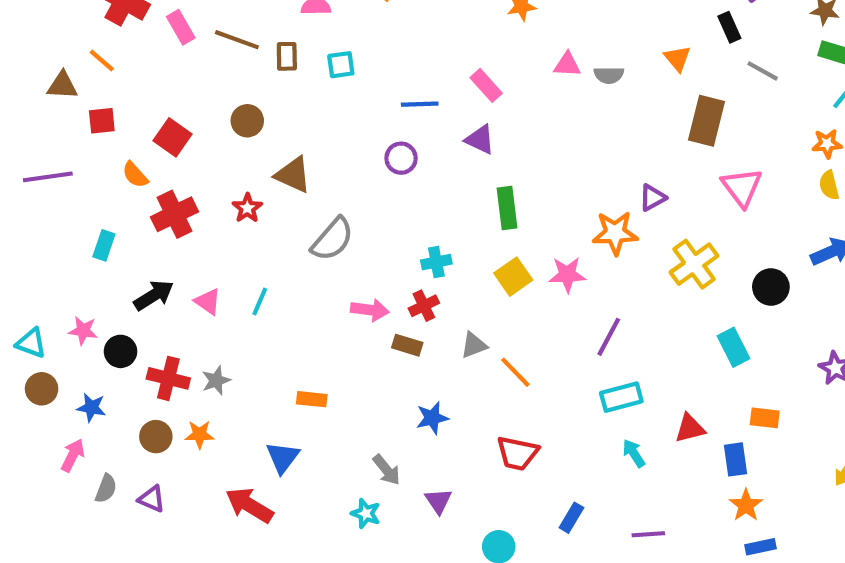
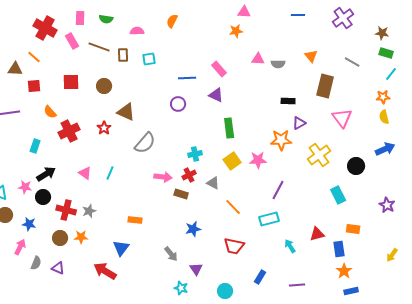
black rectangle: (729, 27) -> (288, 101), moved, turned -64
red square: (172, 137) -> (71, 82), moved, turned -36
black arrow: (154, 295) -> (46, 174), moved
gray triangle: (474, 345) -> (213, 183), moved, turned 48
cyan rectangle: (621, 397) -> (269, 219), moved
cyan star: (366, 513) -> (181, 288), moved

